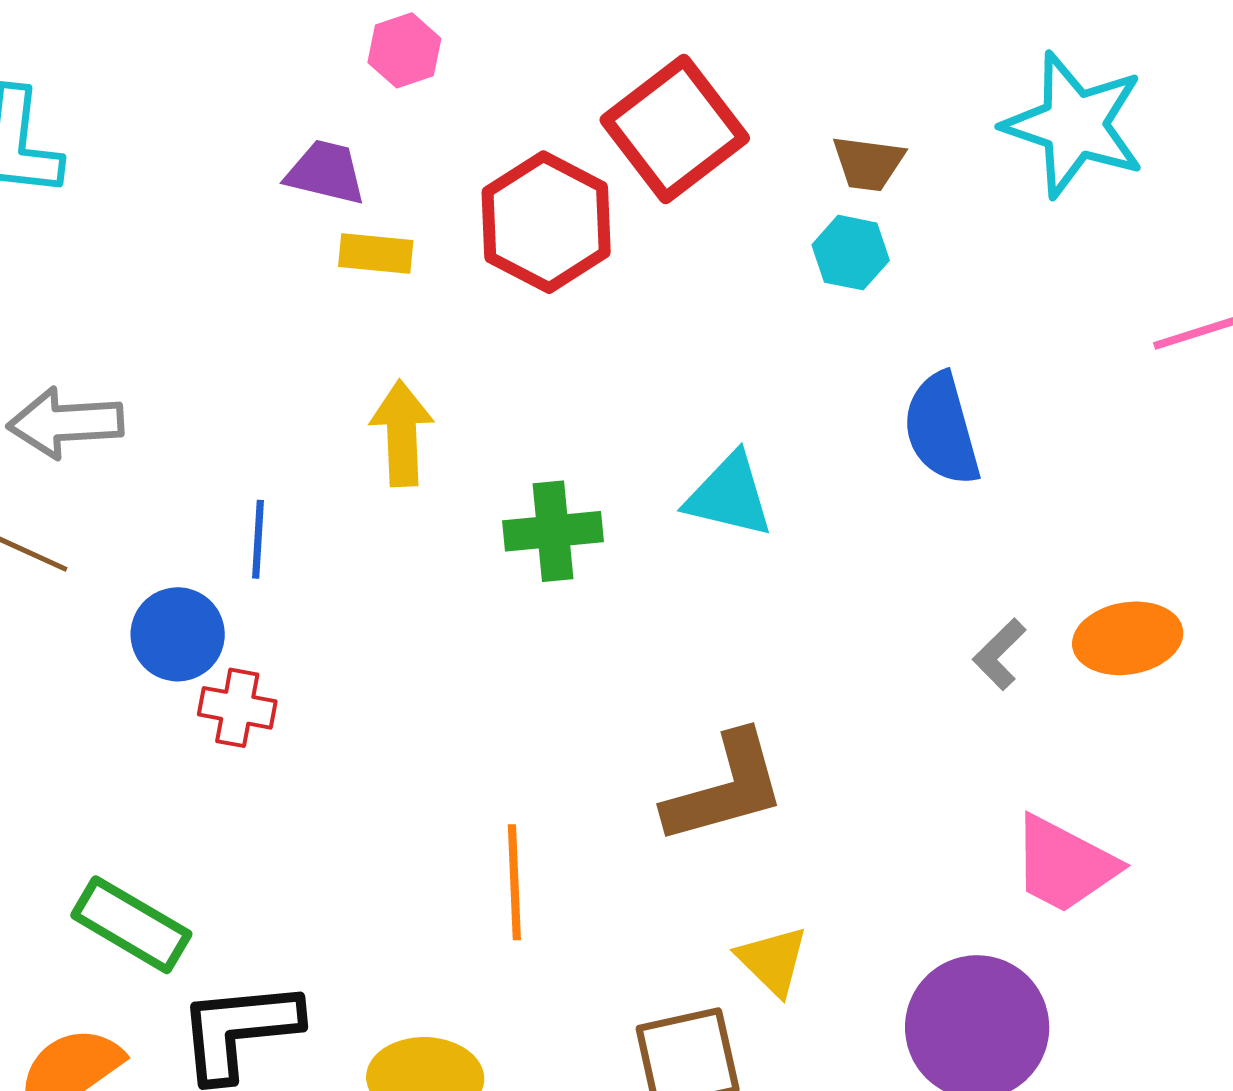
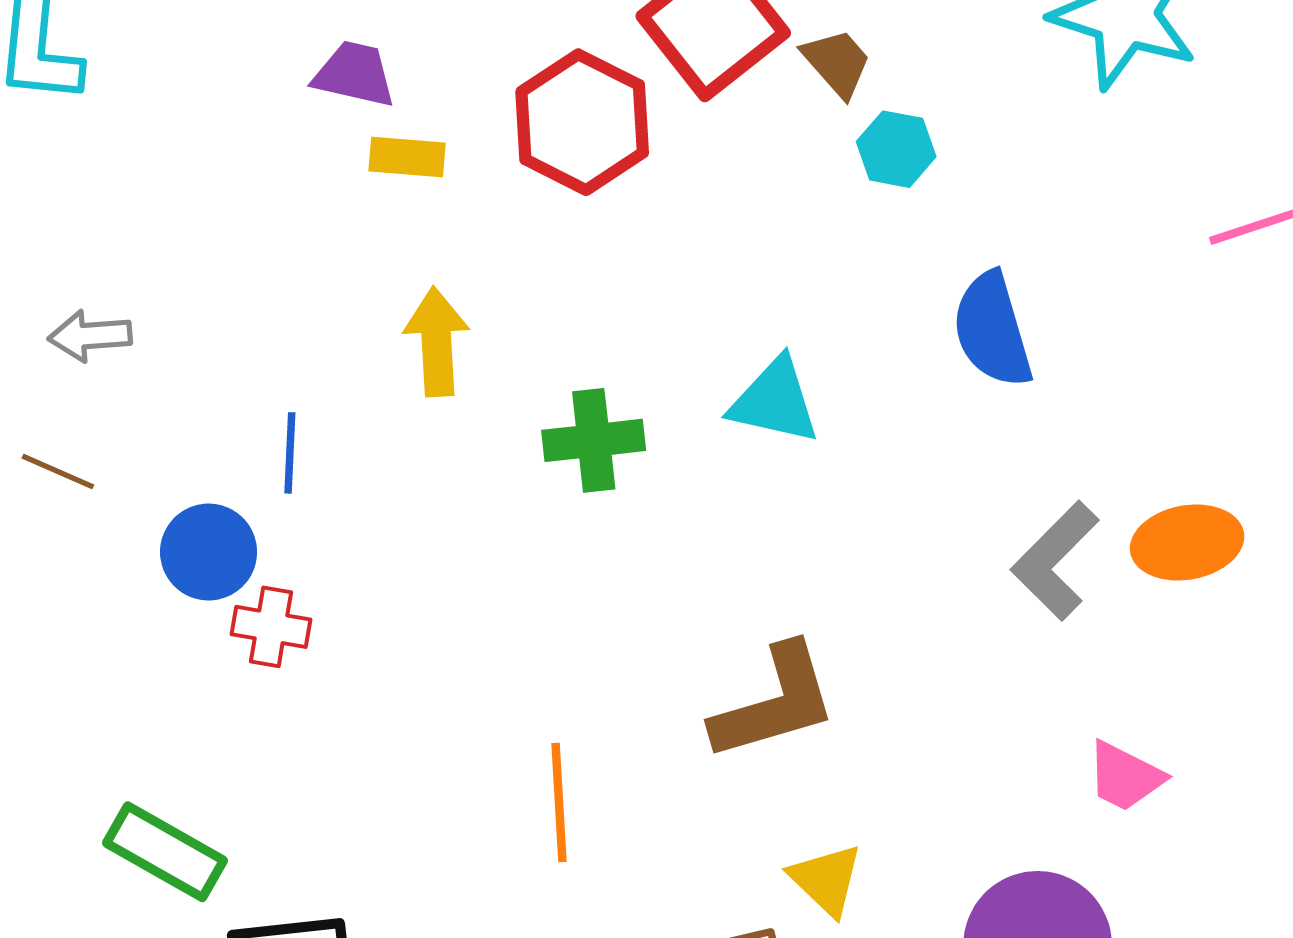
brown trapezoid: (868, 163) -> (837, 63), moved, turned -138
gray arrow: (66, 423) -> (90, 336), size x0.7
gray L-shape: (999, 654) -> (1055, 561), size x1.6
pink trapezoid: (1064, 865) -> (1125, 776), size x0.7

